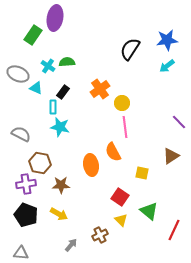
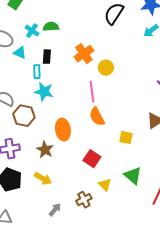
black rectangle: (63, 92) -> (47, 57), turned -32
pink line: (125, 127) -> (92, 92), moved
brown hexagon: (40, 163) -> (24, 116), moved
orange ellipse: (91, 165) -> (63, 130), moved
brown star: (61, 185) -> (45, 150), turned 30
red square: (120, 197) -> (92, 159), moved

